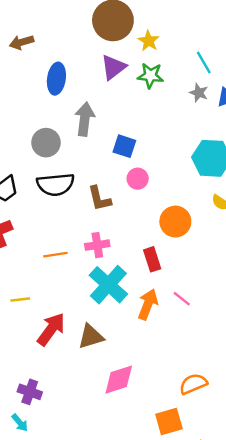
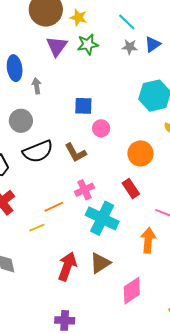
gray arrow: (85, 119) -> (37, 86), moved, size x0.6
yellow line: (20, 300) -> (37, 228), moved
orange arrow: (148, 304) -> (148, 240), moved

